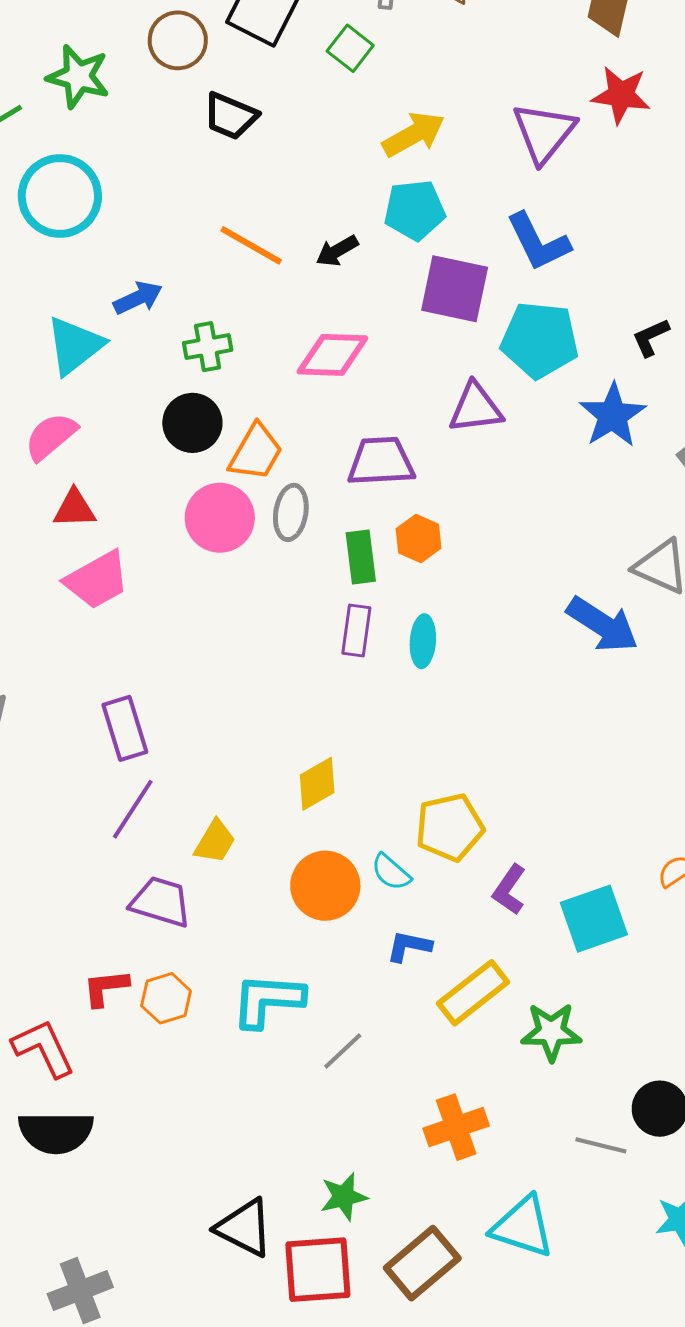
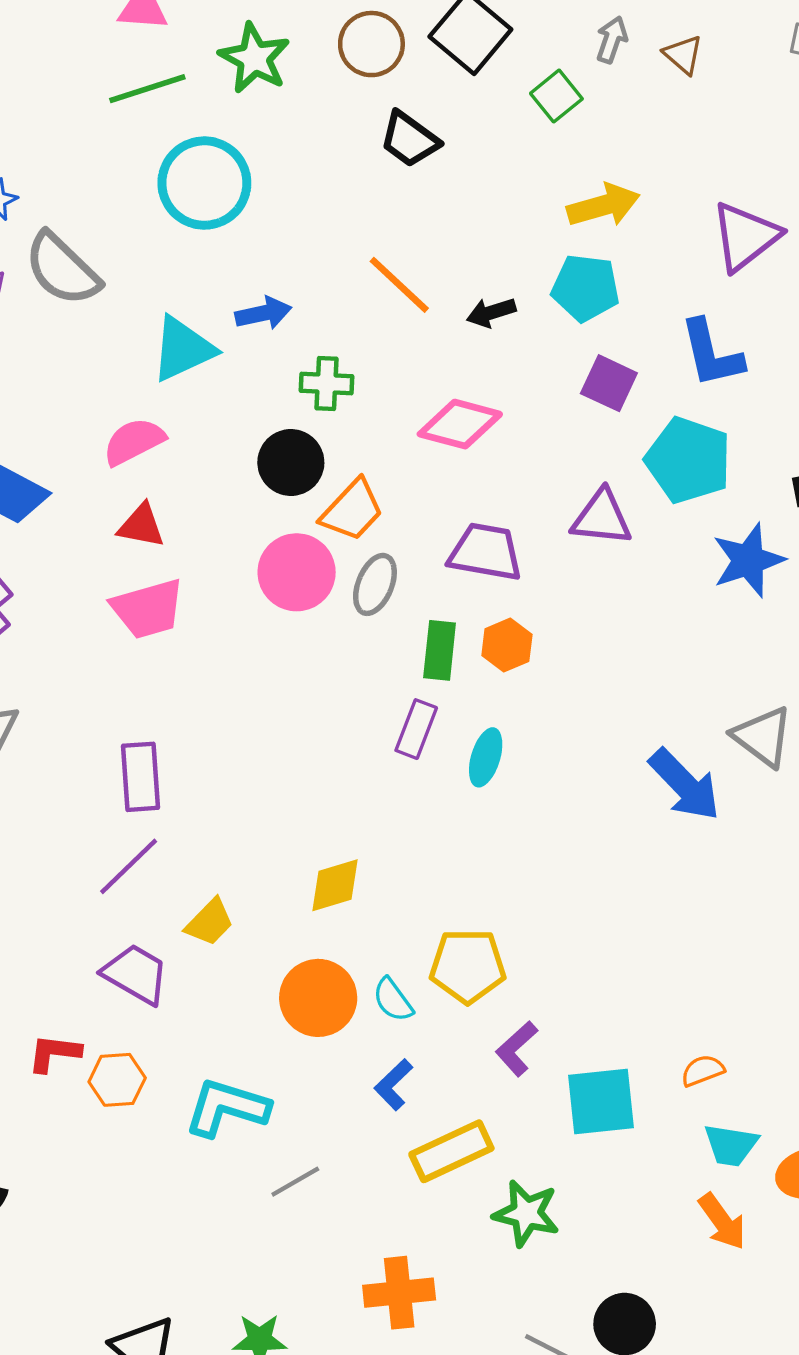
purple square: (455, 289) -> (609, 383), size x0.7
blue L-shape: (409, 946) -> (394, 1085), turned -69

